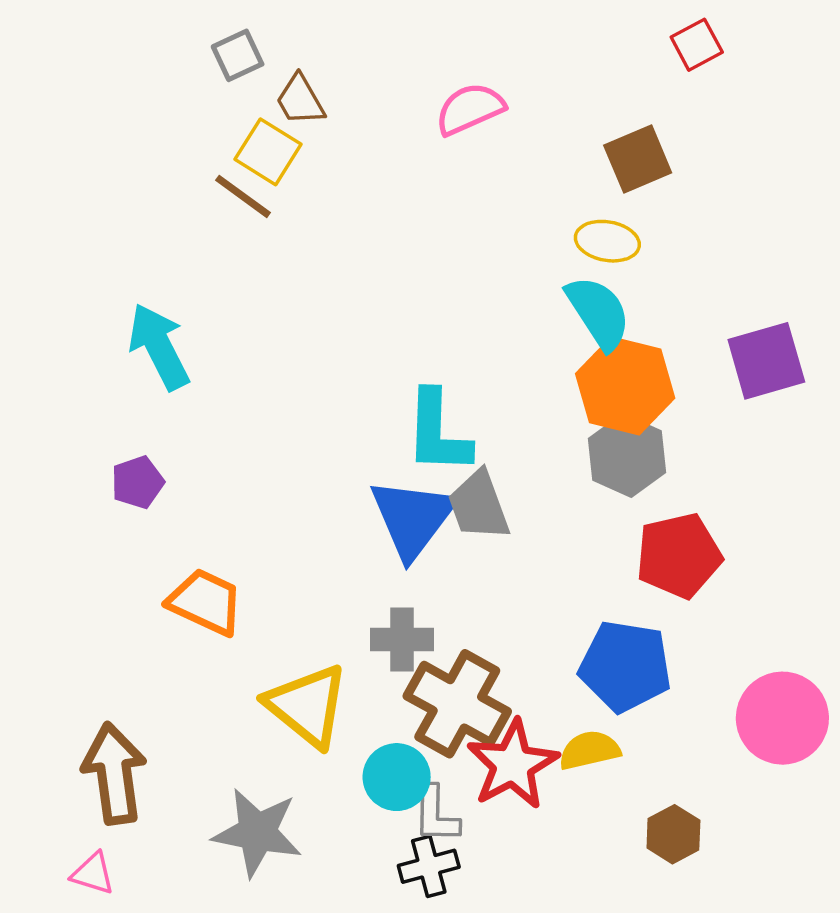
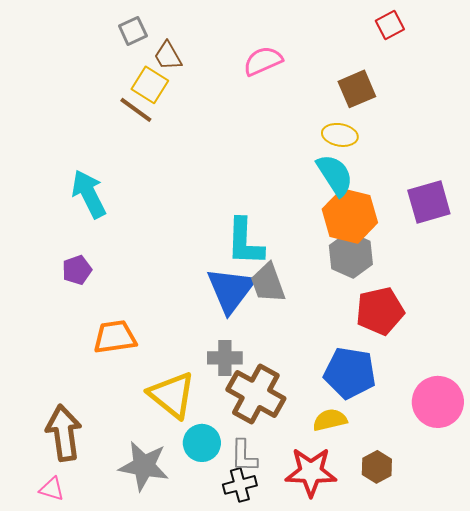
orange trapezoid: (205, 602) -> (115, 337), turned -33
red star: (513, 765) -> (311, 472), moved, turned 30
cyan circle: (397, 777) -> (202, 443), moved

